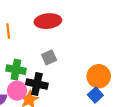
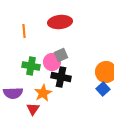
black cross: (37, 84) -> (61, 77), moved
pink circle: (17, 91) -> (52, 62), moved

